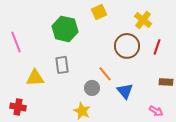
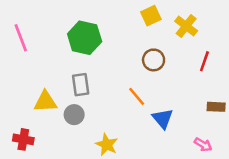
yellow square: (99, 12) -> (151, 16), moved
pink line: (16, 42) -> (21, 38), moved
brown circle: (127, 46) -> (154, 60), moved, size x0.7
gray circle: (92, 88) -> (74, 115), moved

